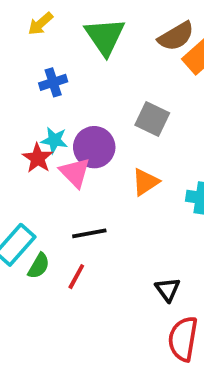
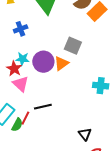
pink triangle: (75, 173) -> (21, 84), moved
orange triangle: (145, 182) -> (61, 63), moved
red line: (76, 277) -> (25, 118), moved

